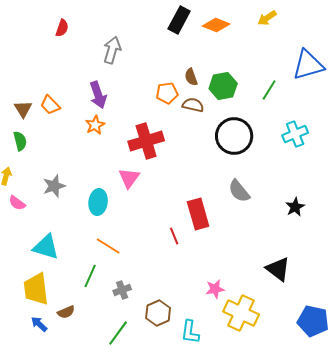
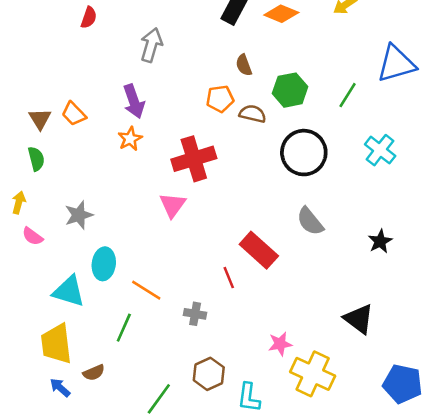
brown semicircle: (191, 77) -> (244, 65), moved
cyan cross: (295, 134) -> (380, 150), turned -30
cyan ellipse: (98, 202) -> (104, 264), moved
red rectangle: (198, 214) -> (259, 250), turned -32
gray cross: (122, 290) -> (195, 314), moved, turned 30

